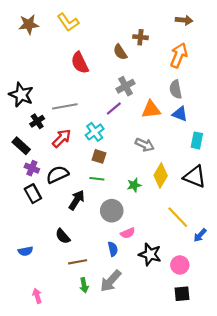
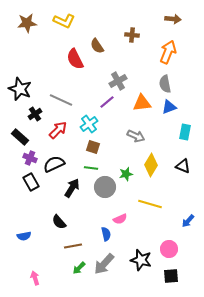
yellow L-shape: (68, 22) -> (64, 21), turned -30
brown semicircle: (120, 52) -> (97, 46), moved
gray line: (65, 106) -> (61, 100), turned 35
blue triangle: (180, 114) -> (169, 107), turned -42
black triangle: (195, 177) -> (183, 166), size x0.7
gray circle: (112, 211) -> (105, 187), moved
yellow line: (178, 217) -> (150, 204), moved, turned -30
black star: (150, 254) -> (141, 260), moved
green arrow: (84, 285) -> (79, 268), turned 56

